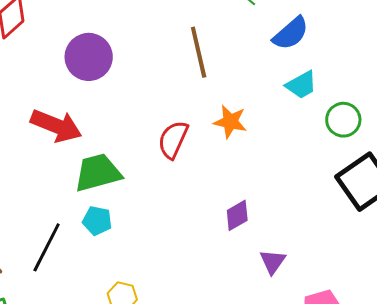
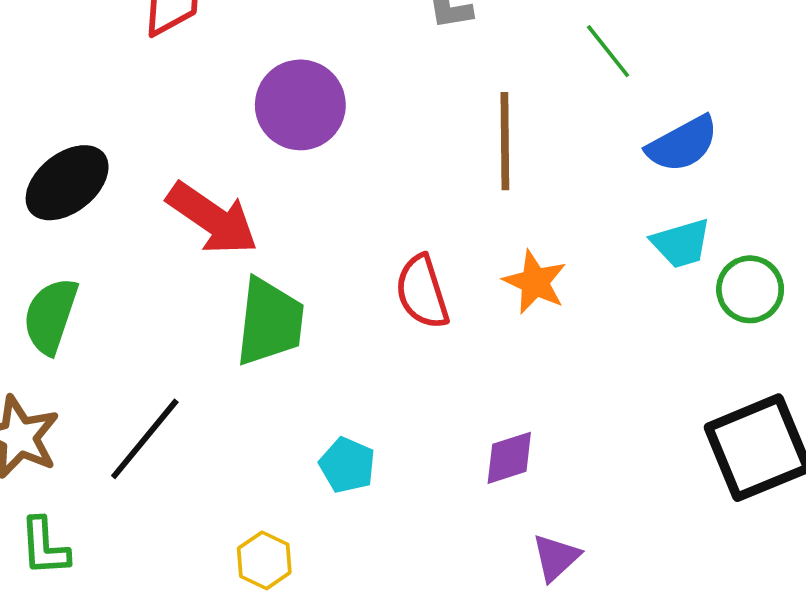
green circle: (343, 120) -> (750, 289), moved
red semicircle: (173, 140) -> (422, 292), turned -54
green trapezoid: (98, 173) -> (270, 322), turned 99
cyan pentagon: (97, 221) -> (347, 465), moved

